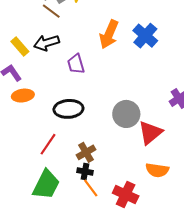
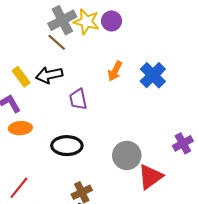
orange arrow: (109, 34) -> (115, 71), size x0.7
red line: (48, 144) -> (19, 188), moved

